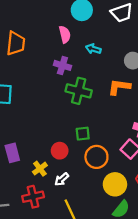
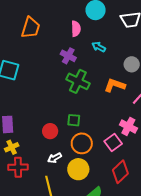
yellow cross: (40, 169) -> (12, 147), moved
white arrow: (62, 179) -> (55, 158), moved
yellow circle: (115, 184) -> (78, 169), moved

